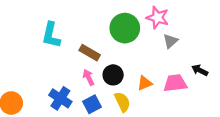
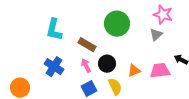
pink star: (158, 18) -> (163, 15), moved
blue cross: (60, 98) -> (54, 67), moved

